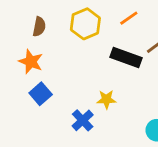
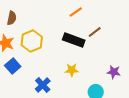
yellow hexagon: (85, 24) -> (32, 41), moved
yellow star: (106, 99) -> (72, 70), moved

